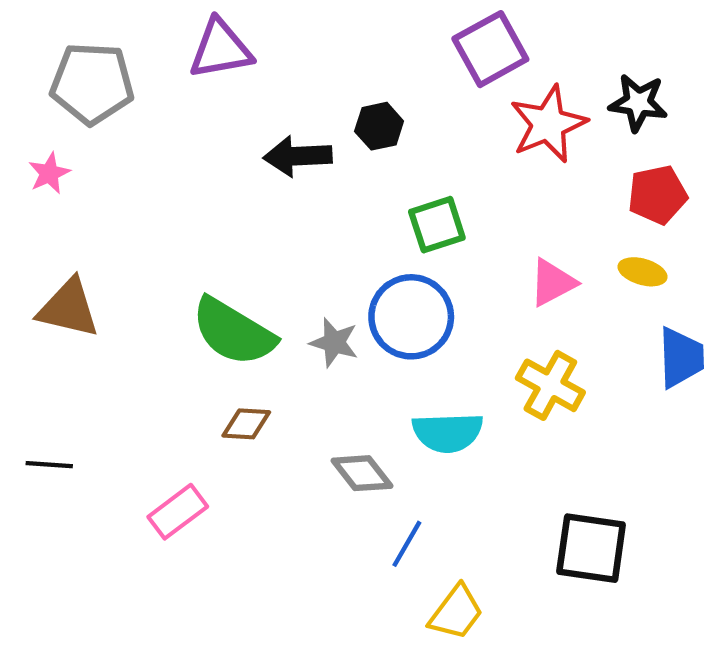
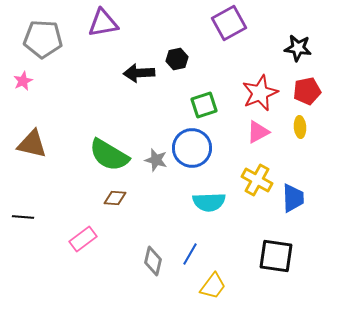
red star: (548, 124) -> (260, 93), moved
yellow ellipse: (643, 272) -> (300, 127), turned 70
blue trapezoid: (681, 357) -> (293, 198), moved
gray diamond: (362, 473) -> (153, 261), moved, turned 52

